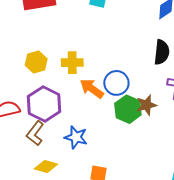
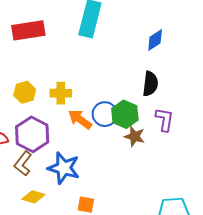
brown star: (146, 105) -> (135, 136), turned 30
green hexagon: (128, 109) -> (125, 114), moved
blue star: (76, 137) -> (64, 168), size x1.4

